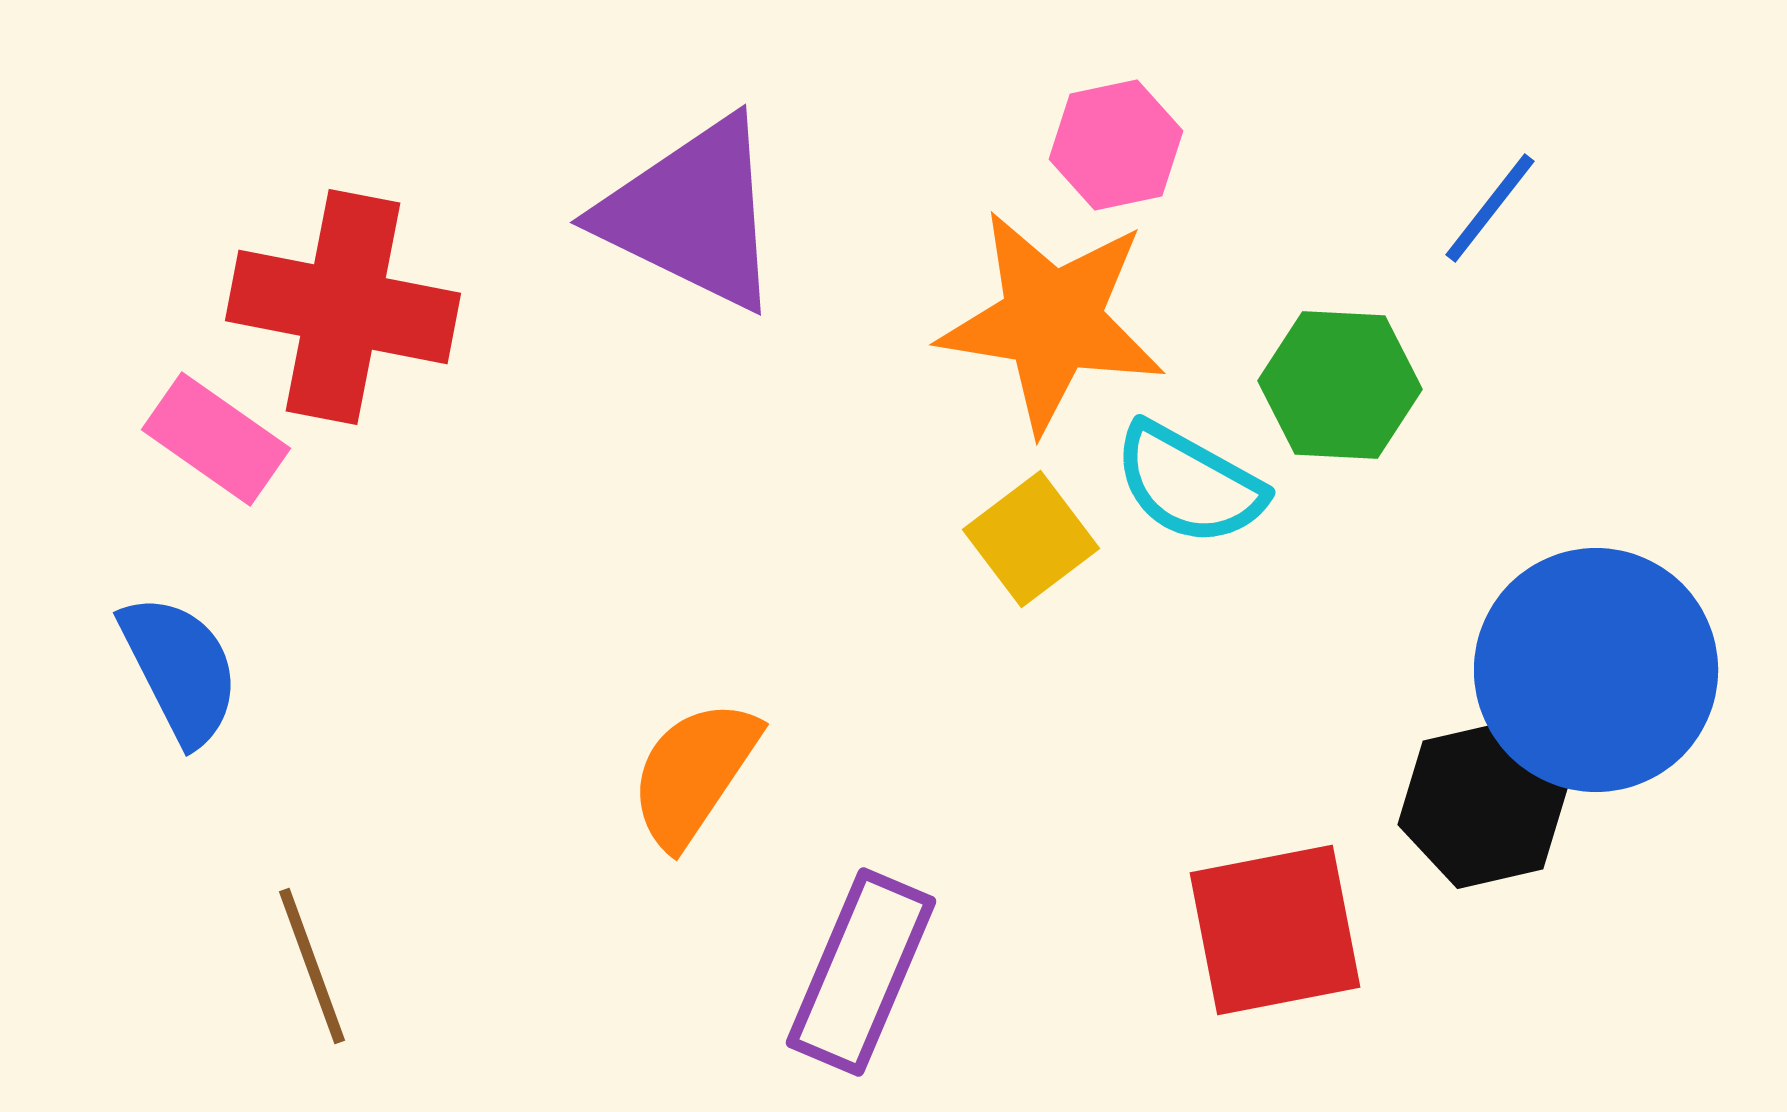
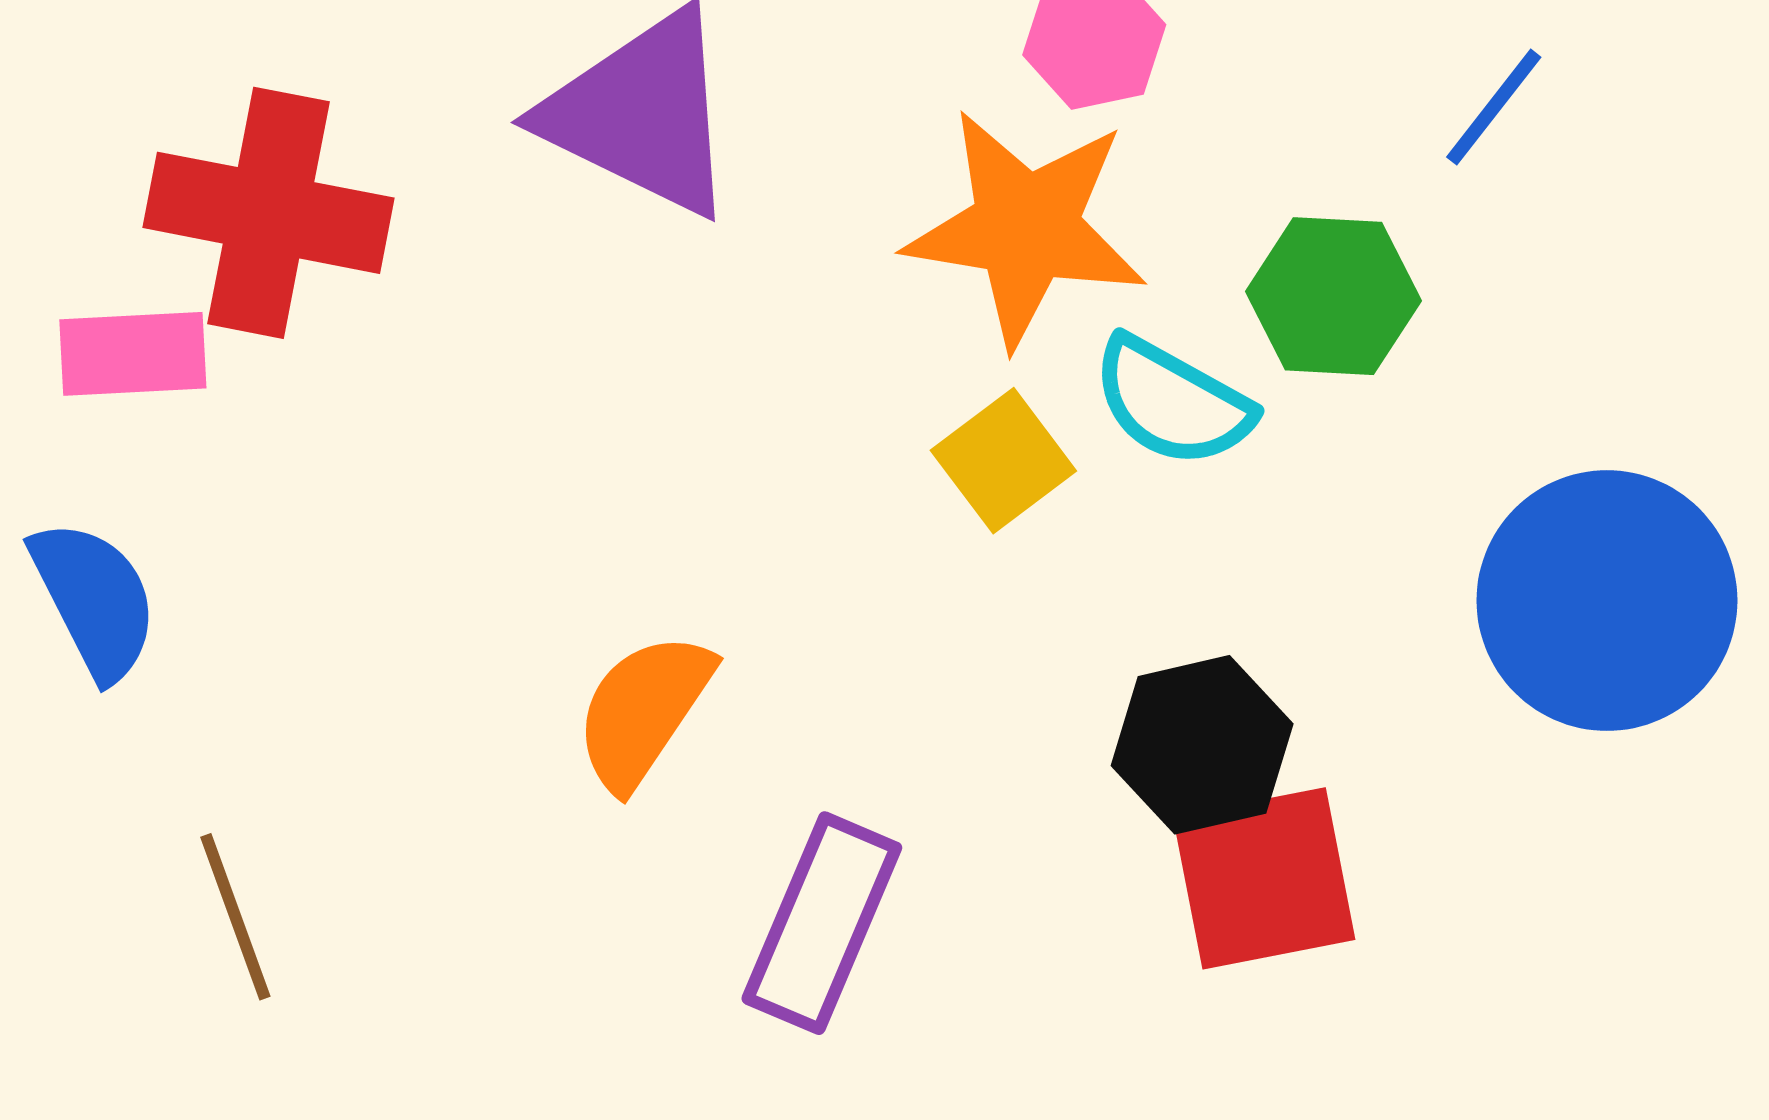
pink rectangle: (216, 439) -> (133, 354), turned -38
black hexagon: (1483, 805) -> (1202, 745), moved

